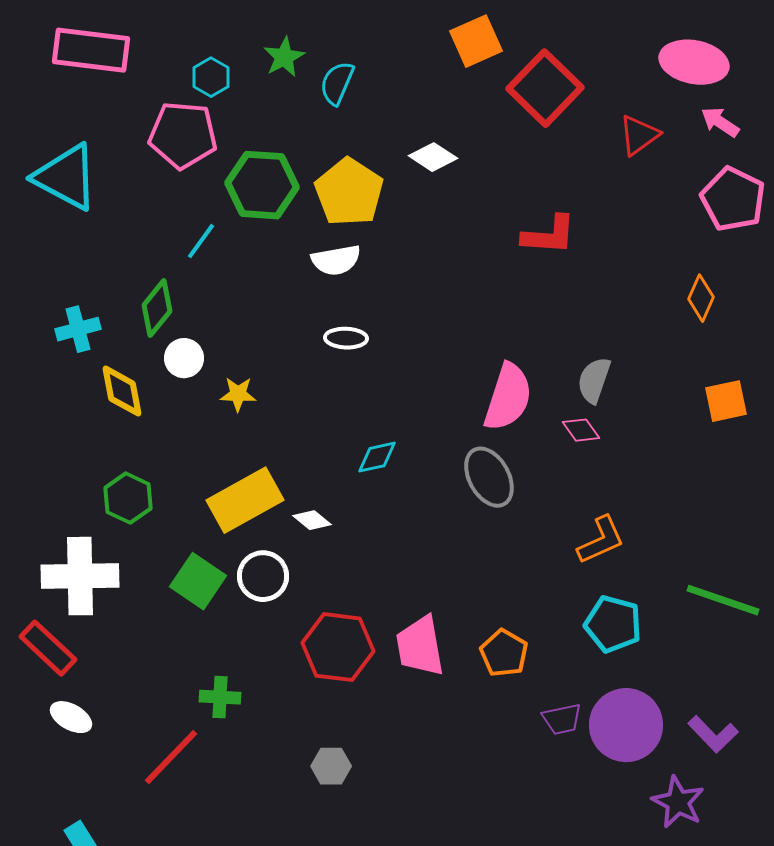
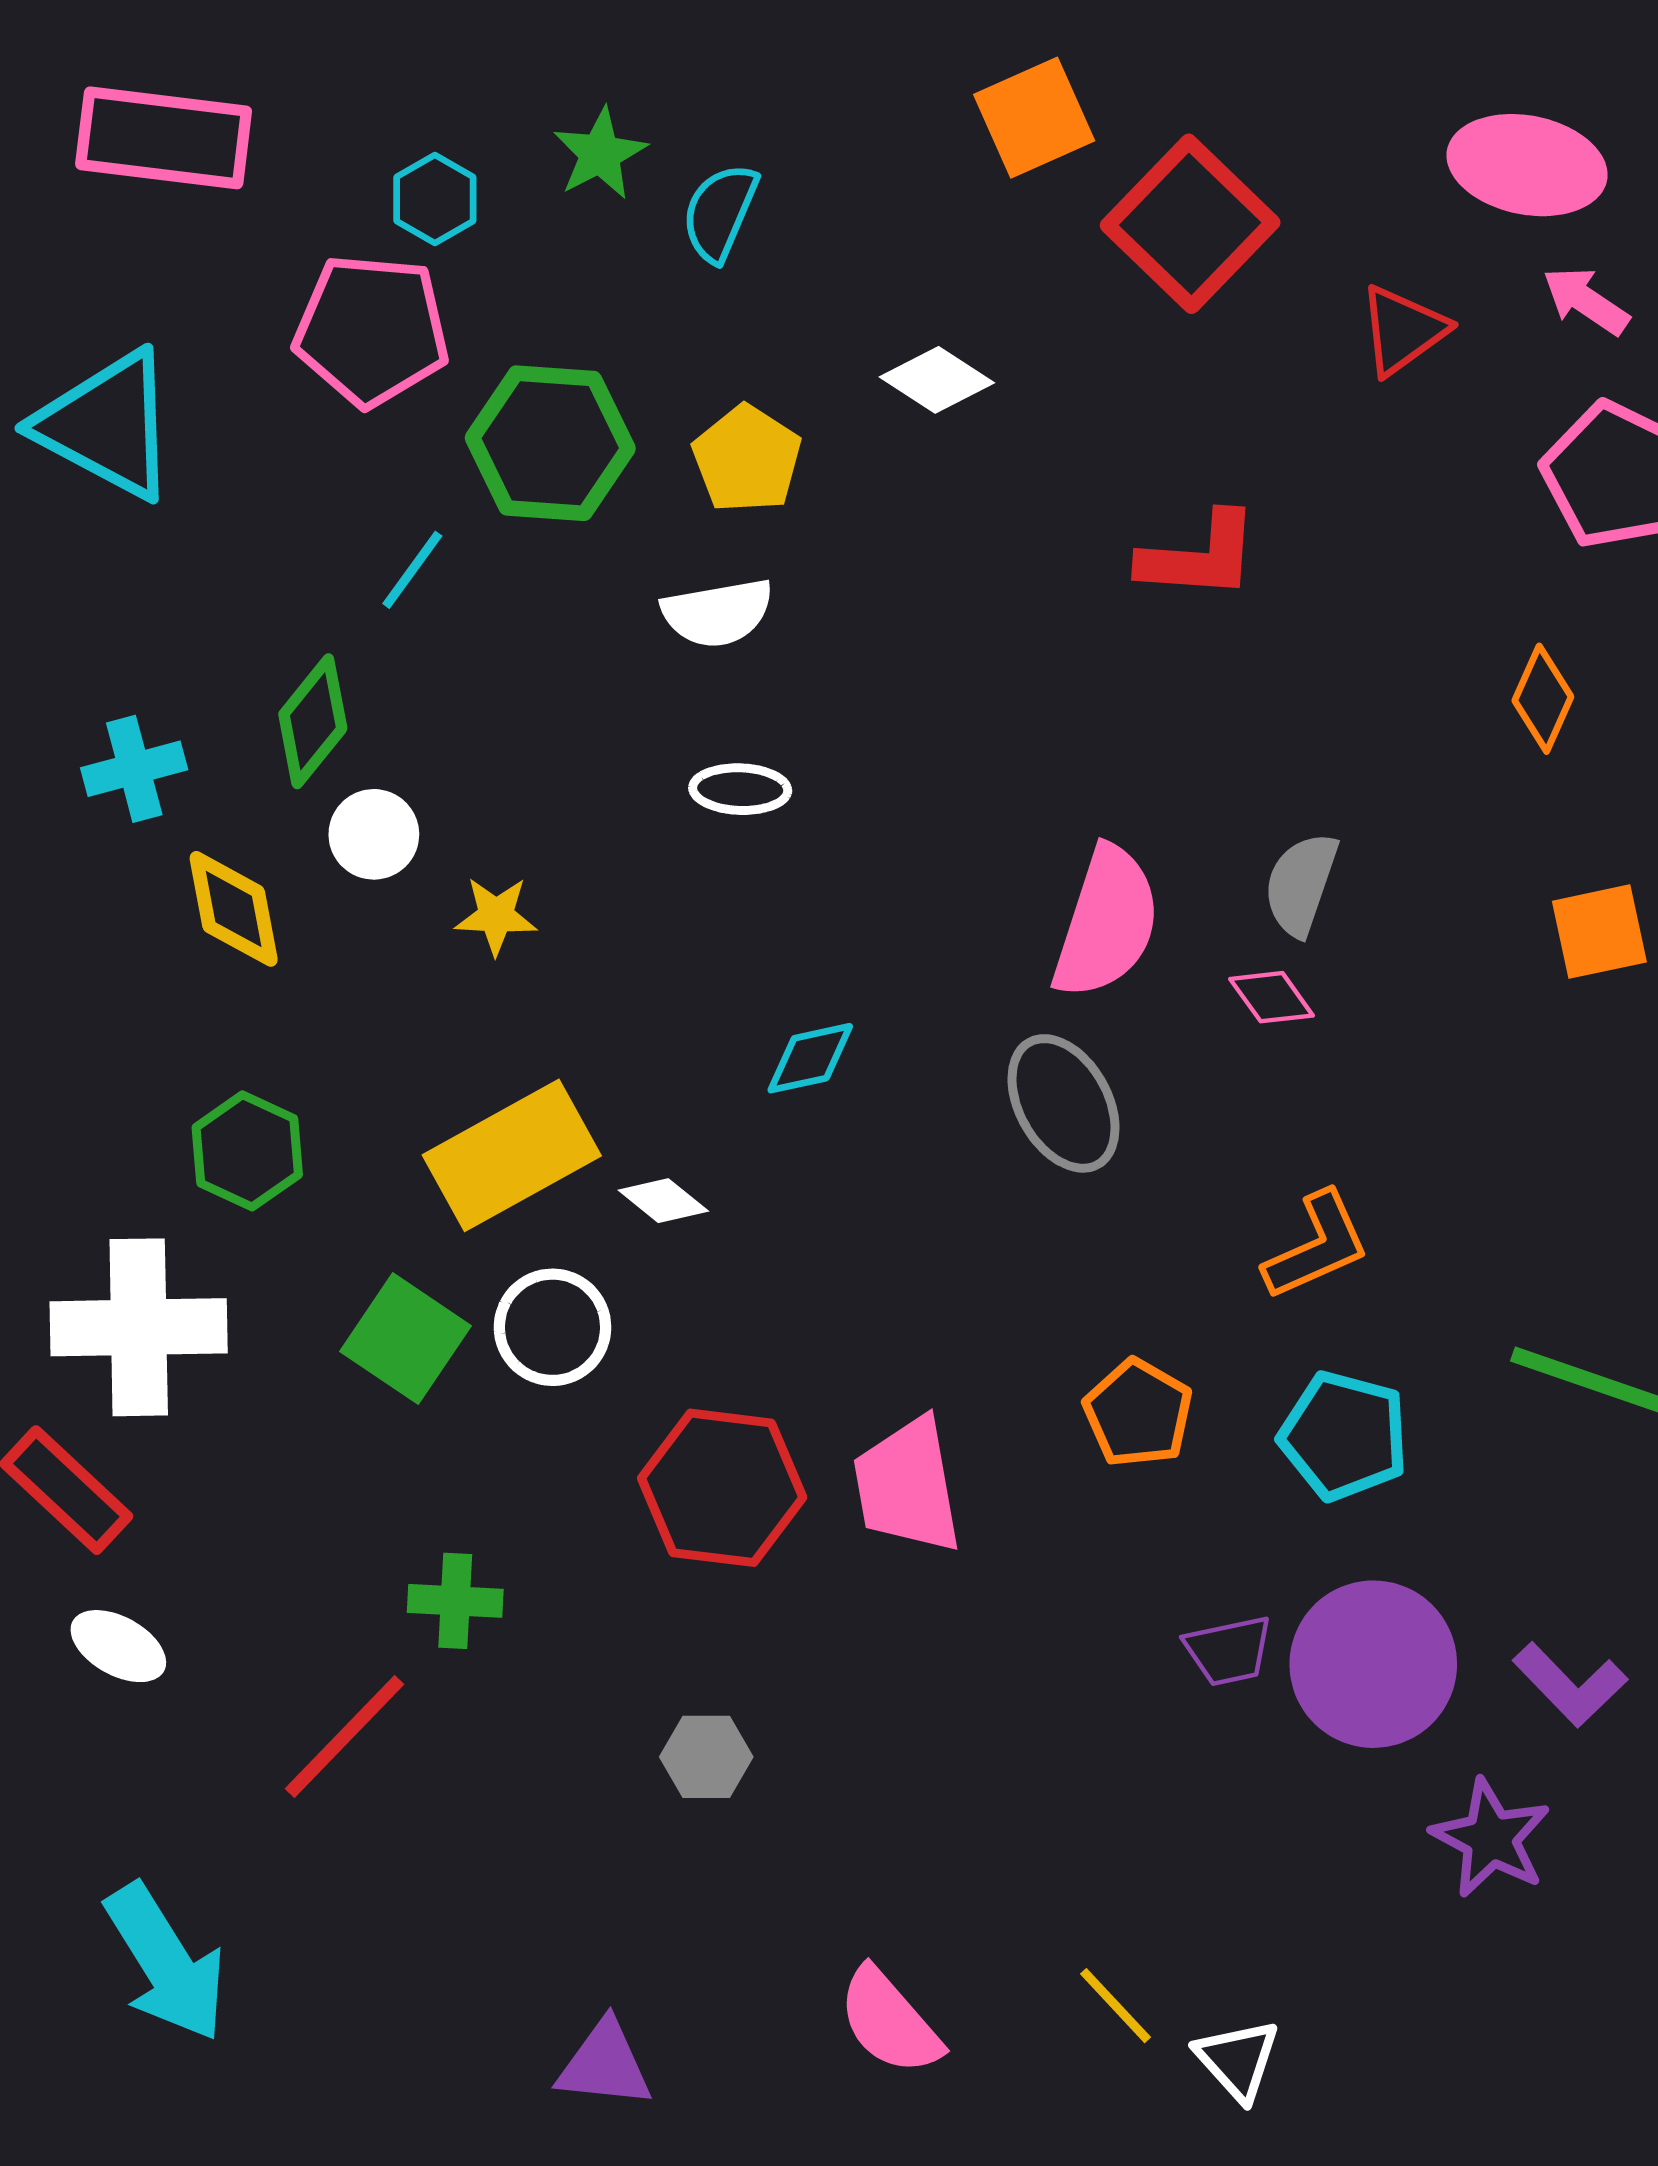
yellow pentagon: (349, 192) -> (747, 459), size x0.7
orange pentagon: (504, 653) -> (1138, 1413), moved

